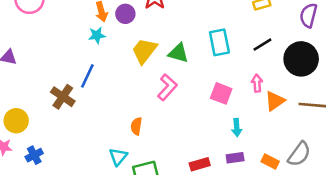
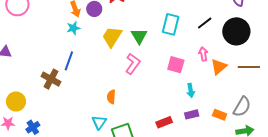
cyan rectangle: (219, 42) -> (171, 24), turned 30
green triangle: (178, 53) -> (139, 36), turned 48

